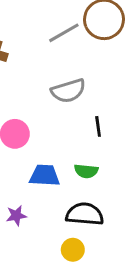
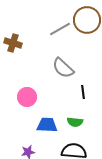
gray semicircle: (68, 91) -> (63, 68), turned 60

